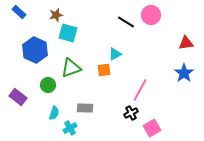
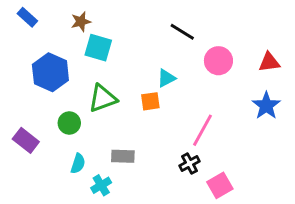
pink circle: (151, 15) -> (218, 61), moved

